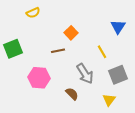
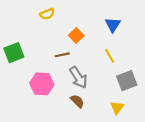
yellow semicircle: (33, 13) -> (47, 14), moved
blue triangle: (118, 27) -> (113, 25), moved
gray arrow: (85, 74) -> (78, 77), moved

